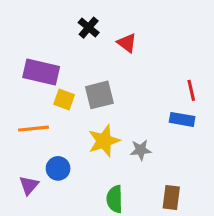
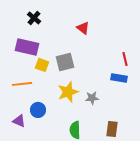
black cross: (89, 28) -> (34, 18), moved
purple triangle: (29, 185) -> (19, 121), turned -48

